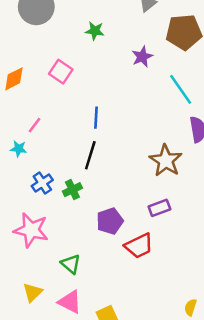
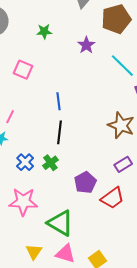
green triangle: (71, 264) -> (60, 223), size x1.6

